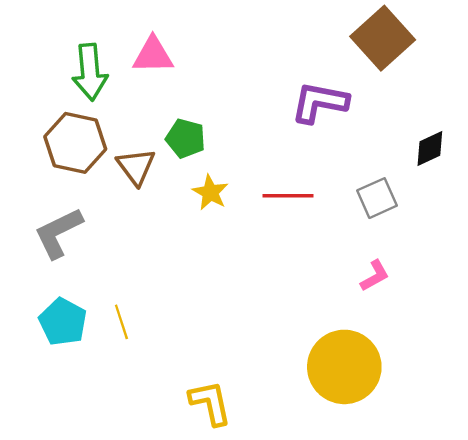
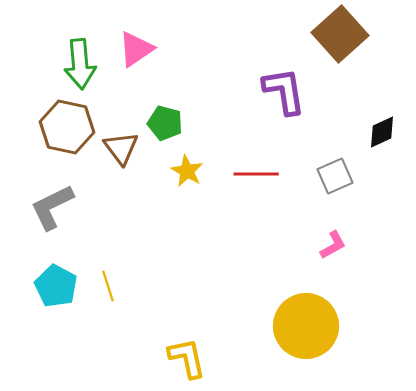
pink triangle: (153, 55) -> (136, 49), turned -33
purple L-shape: (320, 102) -> (284, 91), turned 70

